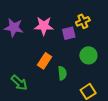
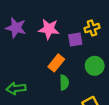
orange rectangle: (44, 61) -> (56, 63), moved
green arrow: (19, 83) -> (16, 88), turned 126

